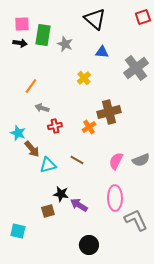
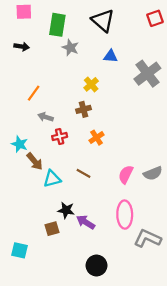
pink square: (22, 24) -> (24, 12), moved
green rectangle: (43, 35) -> (57, 25), moved
brown cross: (109, 112) -> (83, 109), moved, size x0.6
gray L-shape: (136, 220) -> (147, 238), turned -40

